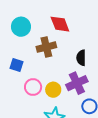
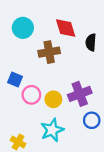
black semicircle: (81, 58) -> (91, 42), moved
blue square: (17, 65) -> (15, 79), moved

